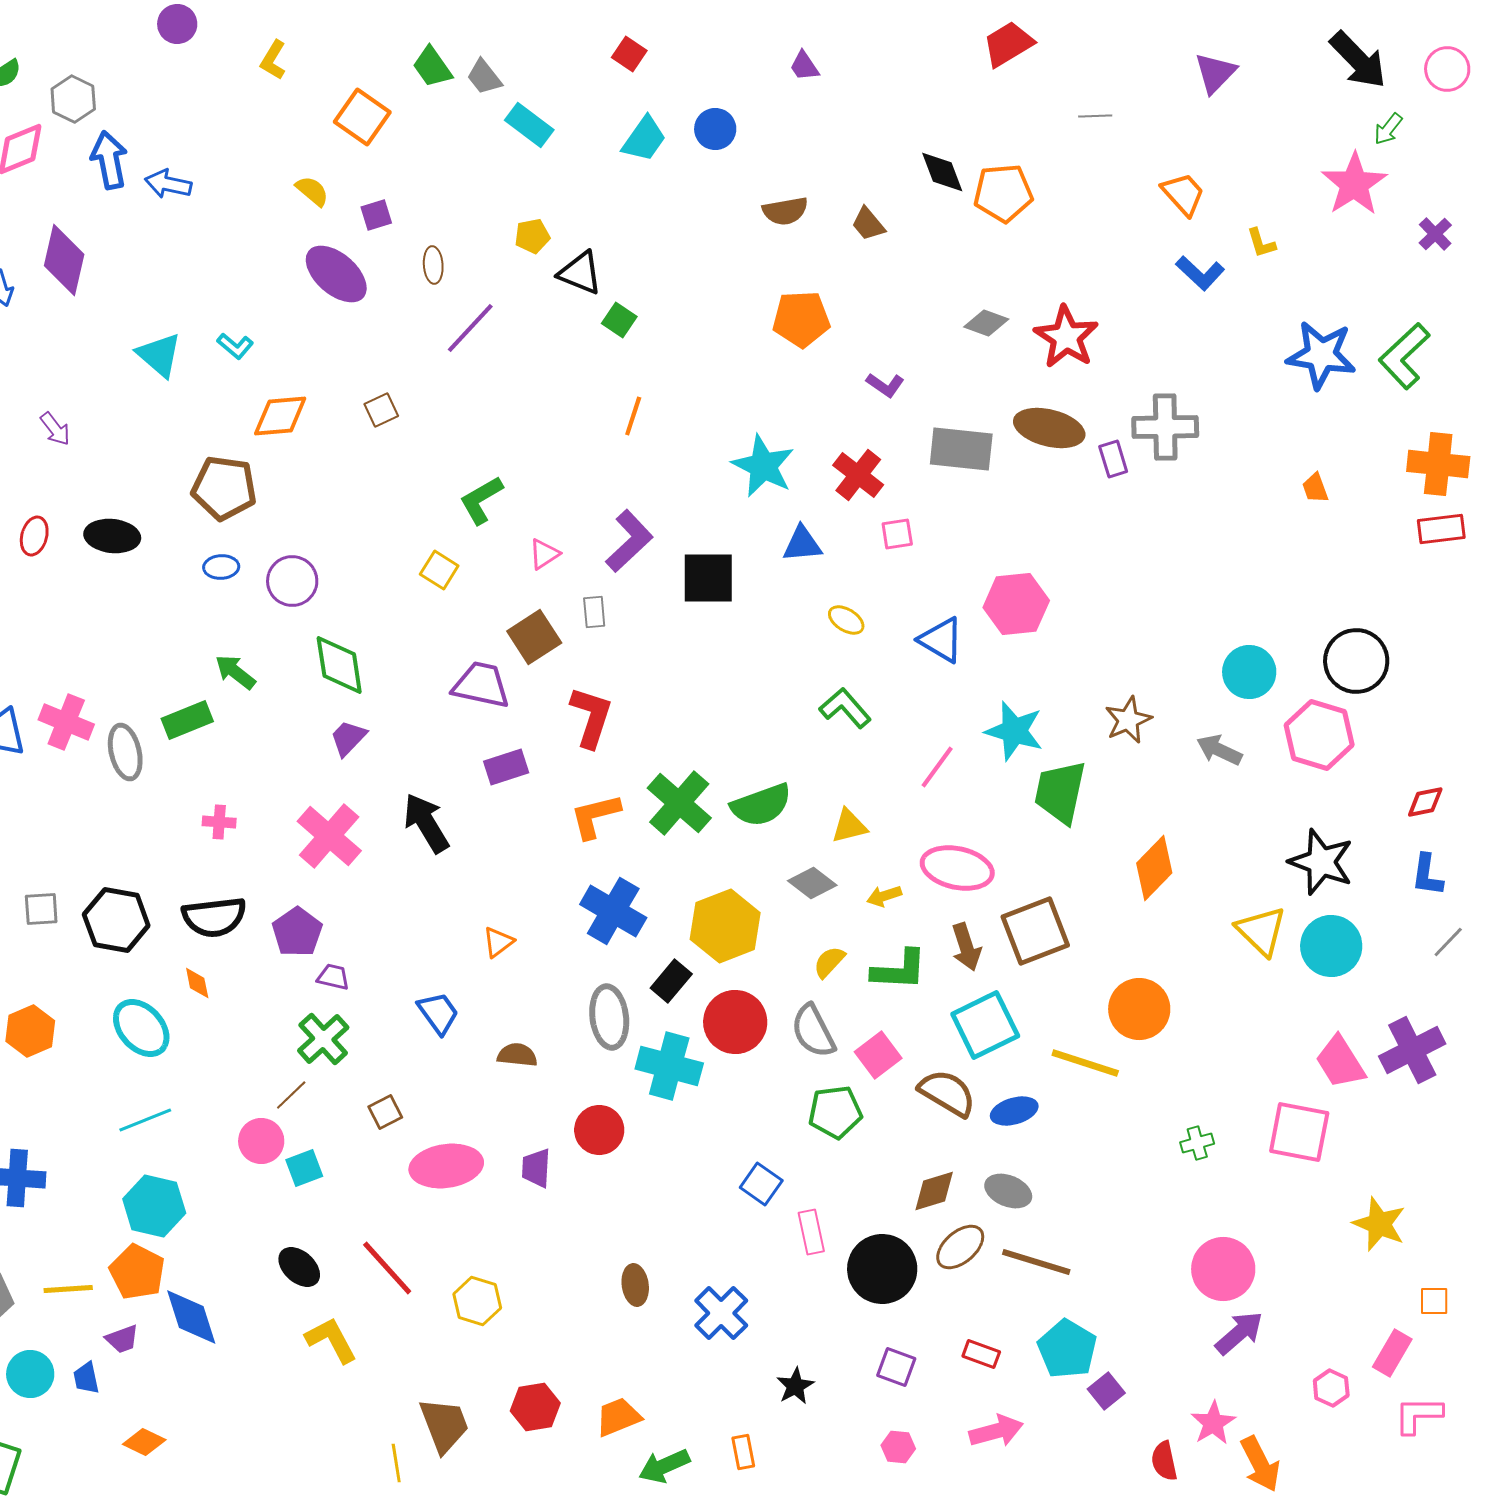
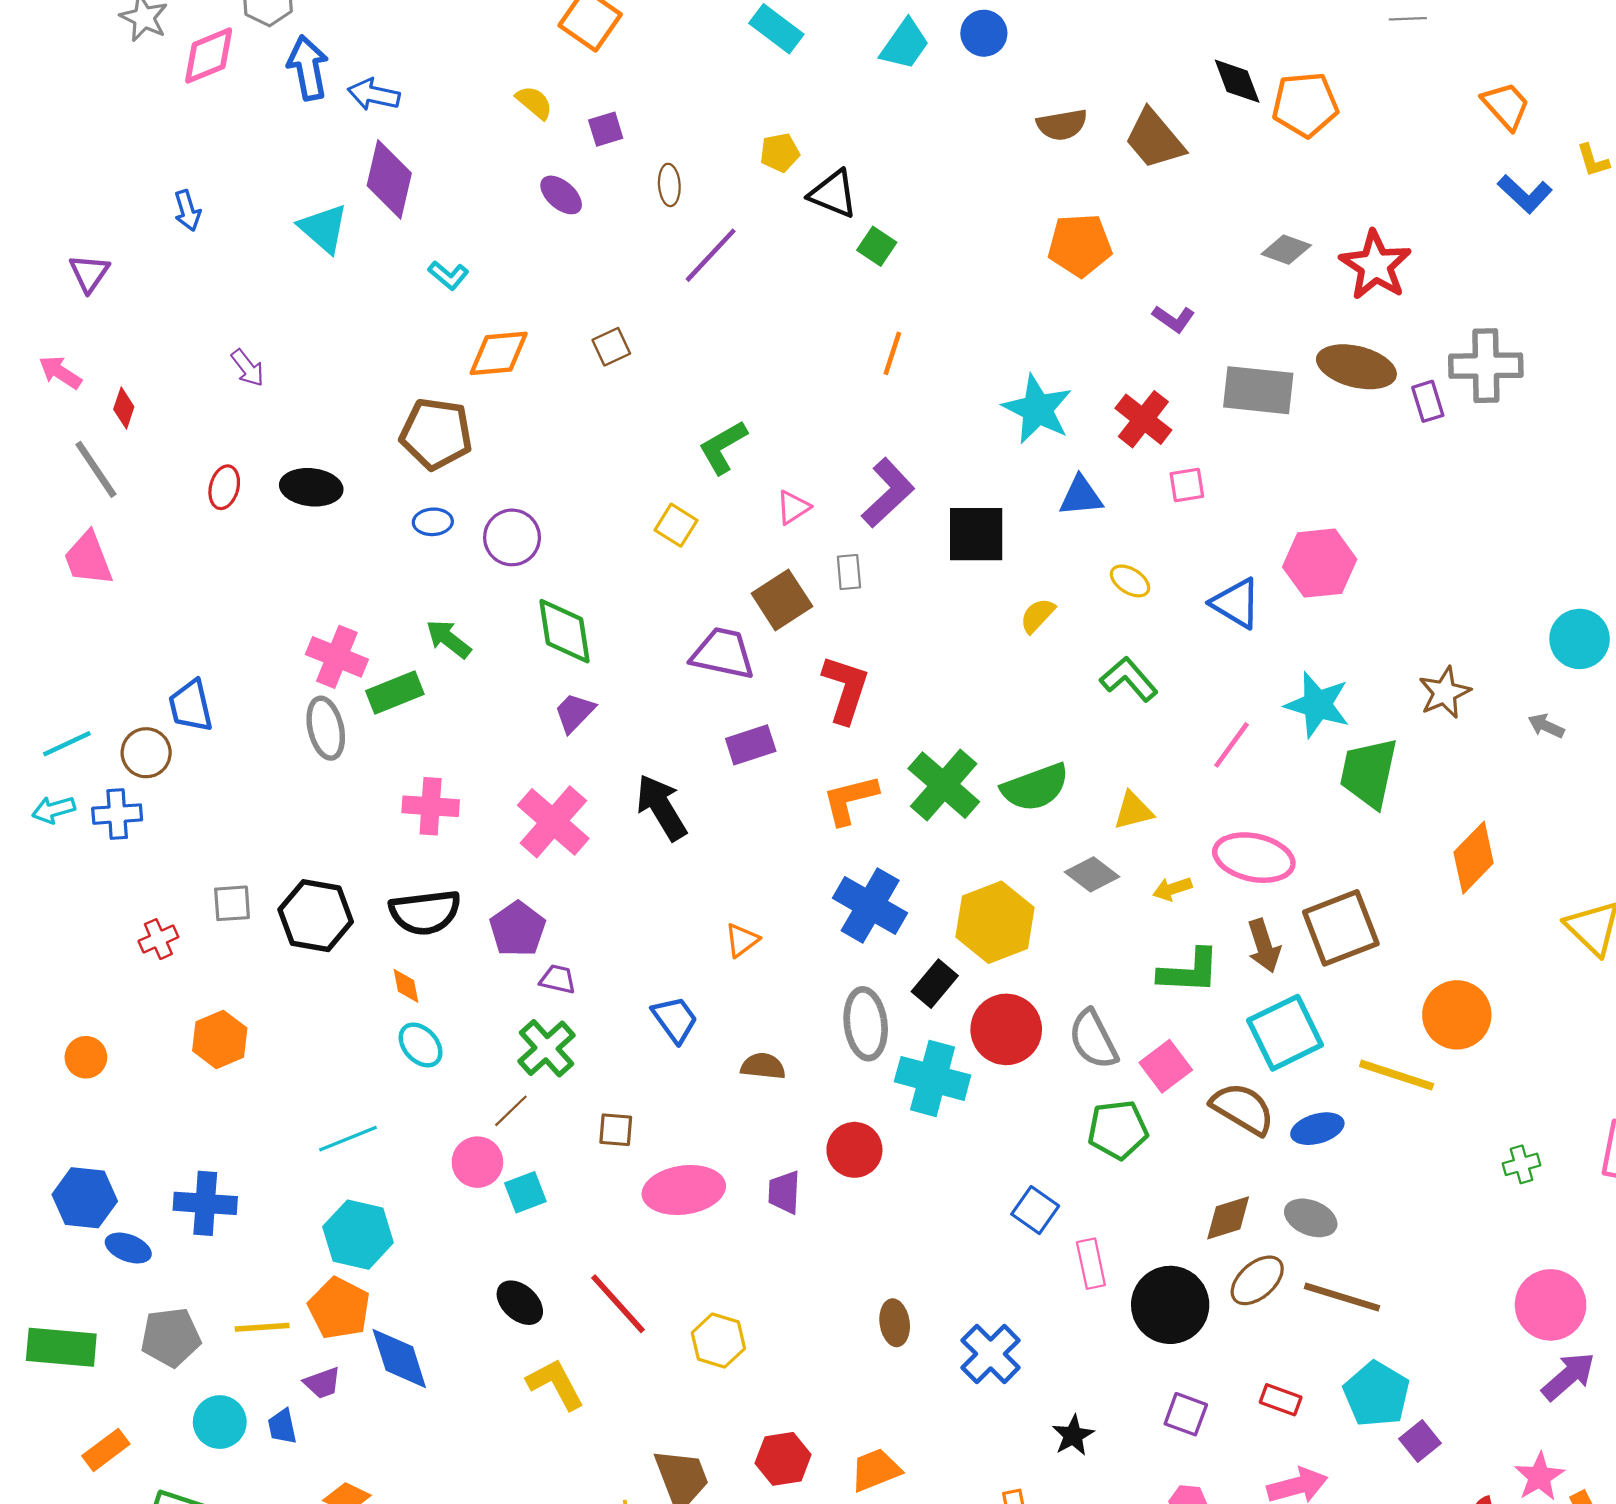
brown trapezoid: (868, 224) -> (1155, 139), size x1.6
purple diamond: (64, 260) -> (389, 179), moved
purple ellipse: (336, 274) -> (561, 195), size x0.6
cyan triangle: (159, 355) -> (323, 228), moved
pink cross: (66, 722) -> (337, 657), moved
gray arrow: (1219, 750) -> (1546, 726), size x0.7
pink cross: (219, 822) -> (431, 806), size x1.5
yellow semicircle: (829, 962) -> (1037, 616), moved
cyan ellipse: (141, 1028) -> (421, 1045), moved, size x0.7
brown square: (385, 1112) -> (616, 1130), turned 32

